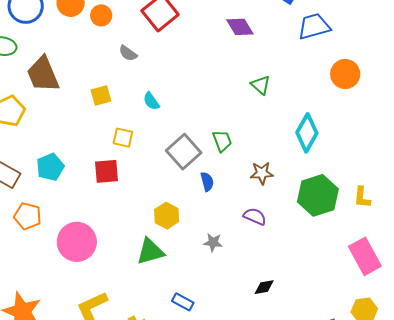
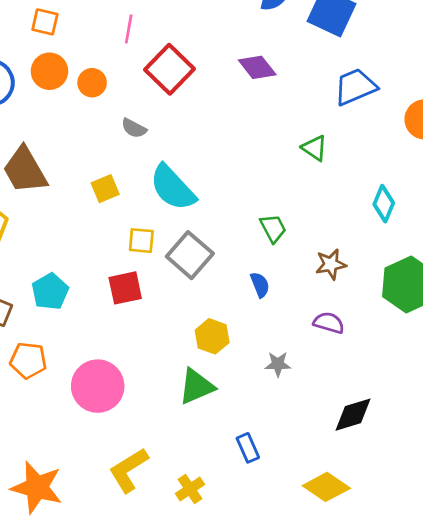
blue trapezoid: (314, 26) -> (355, 87), moved
purple diamond: (240, 27) -> (257, 67), moved
cyan semicircle: (151, 101) -> (173, 188), size x2.0
cyan diamond: (307, 133) -> (384, 204), size x0.7
gray square: (184, 152) -> (190, 255), moved
black diamond: (264, 287) -> (353, 415), size x1.5
blue rectangle: (183, 302) -> (248, 448), turned 45

